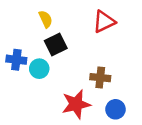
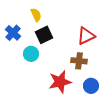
red triangle: (104, 22) -> (86, 36), moved
blue cross: (16, 60) -> (13, 33), moved, turned 35

